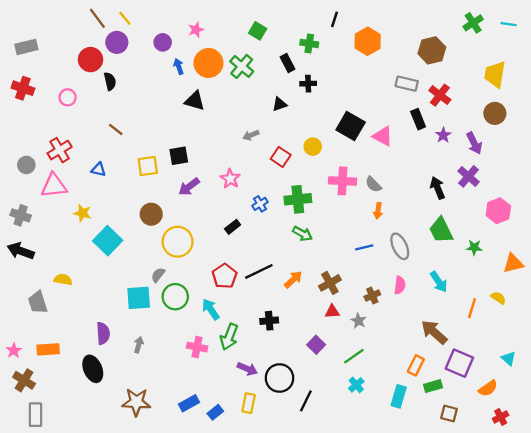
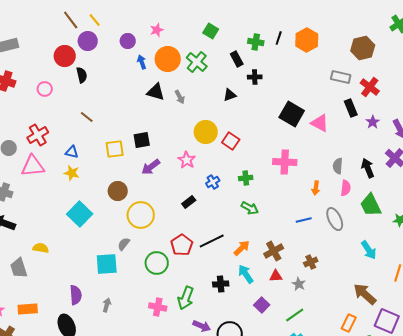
black line: (334, 19) -> (279, 38), moved
gray arrow: (251, 135) -> (180, 97), moved, turned -96
yellow circle: (313, 147) -> (206, 132), moved, size x1.5
gray semicircle: (373, 184) -> (338, 166), moved, turned 49
green cross: (298, 199) -> (246, 178), size x0.6
yellow star: (82, 213) -> (72, 173), moved
pink semicircle: (400, 285) -> (346, 188), moved
green circle: (175, 297) -> (157, 263), moved
cyan arrow: (211, 309) -> (246, 274), moved

